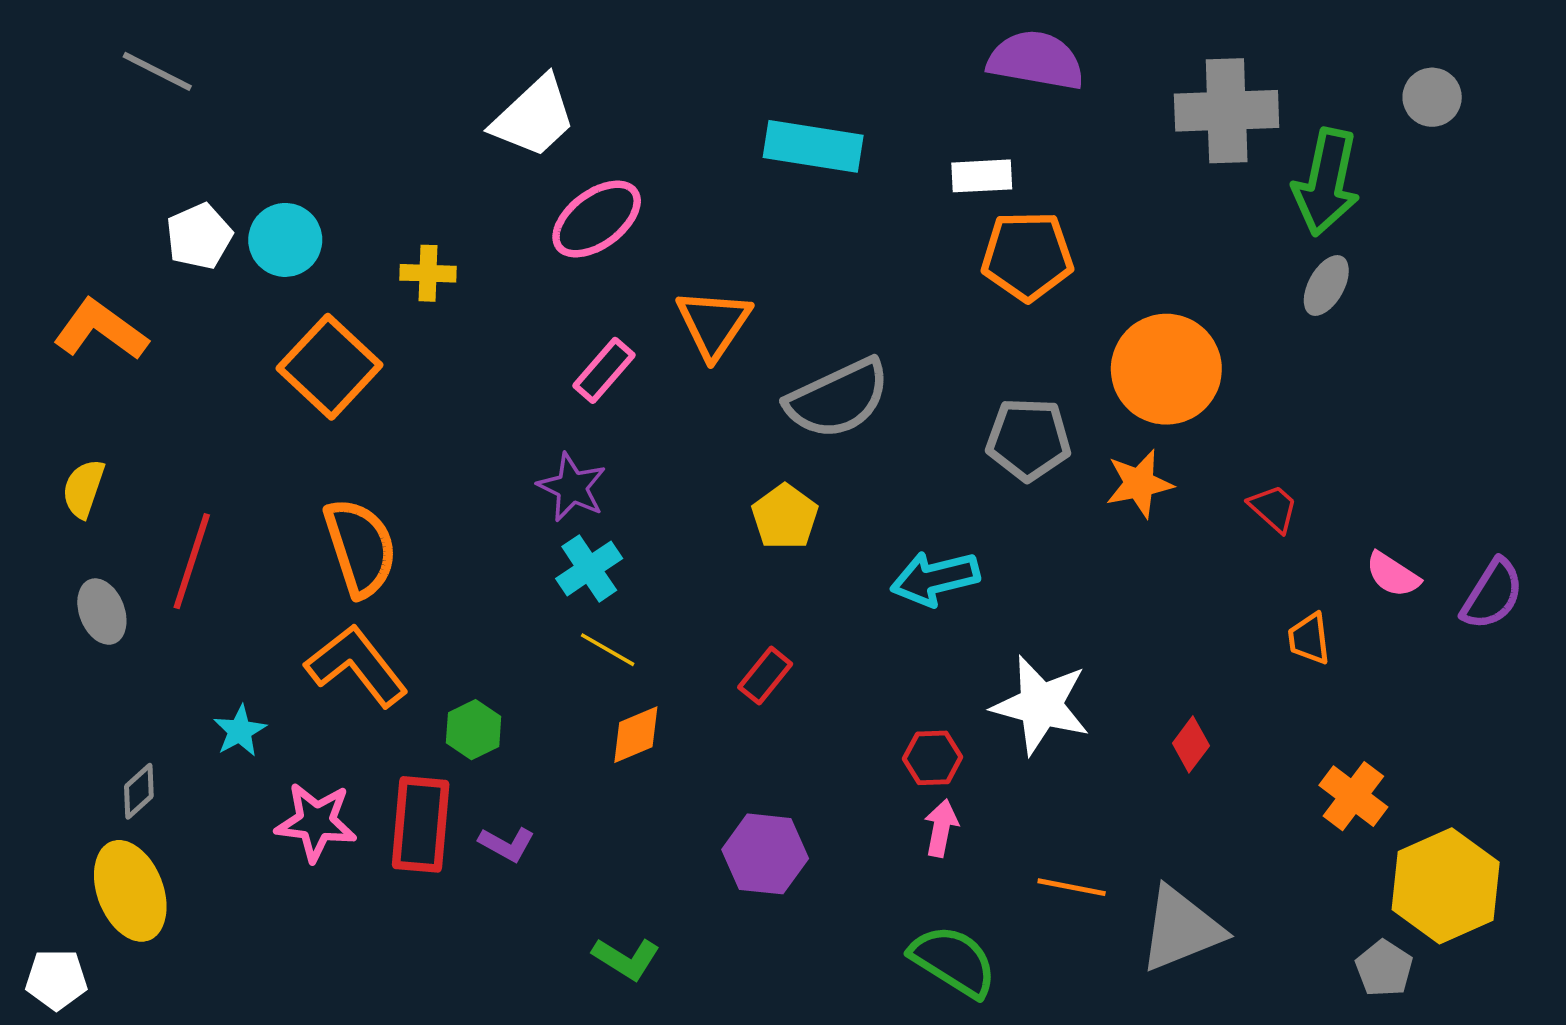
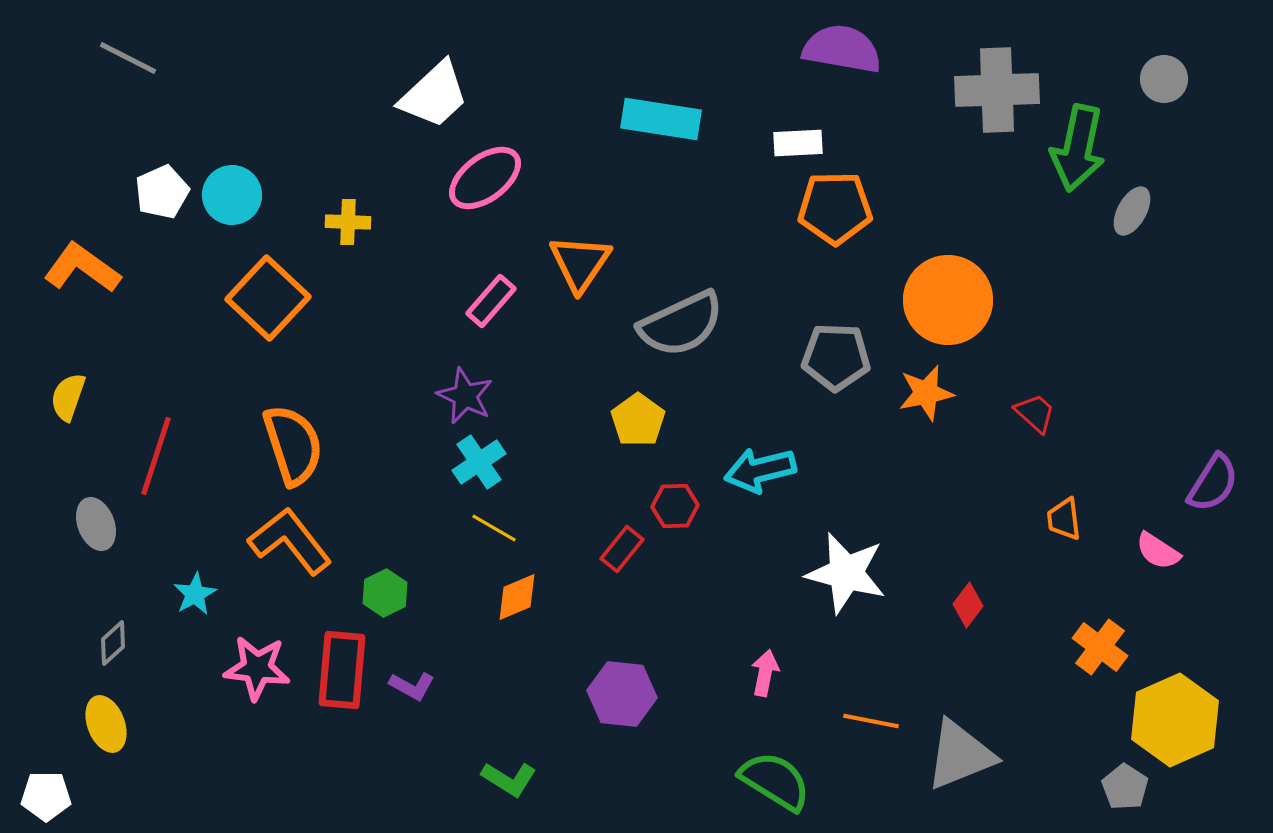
gray ellipse: (1326, 285) -> (1132, 211), moved
pink semicircle: (1393, 575) -> (1158, 551), moved
gray ellipse: (102, 612) -> (96, 524), moved
red hexagon: (933, 758) -> (675, 506), moved
yellow ellipse: (130, 891) -> (106, 724), size x0.7

